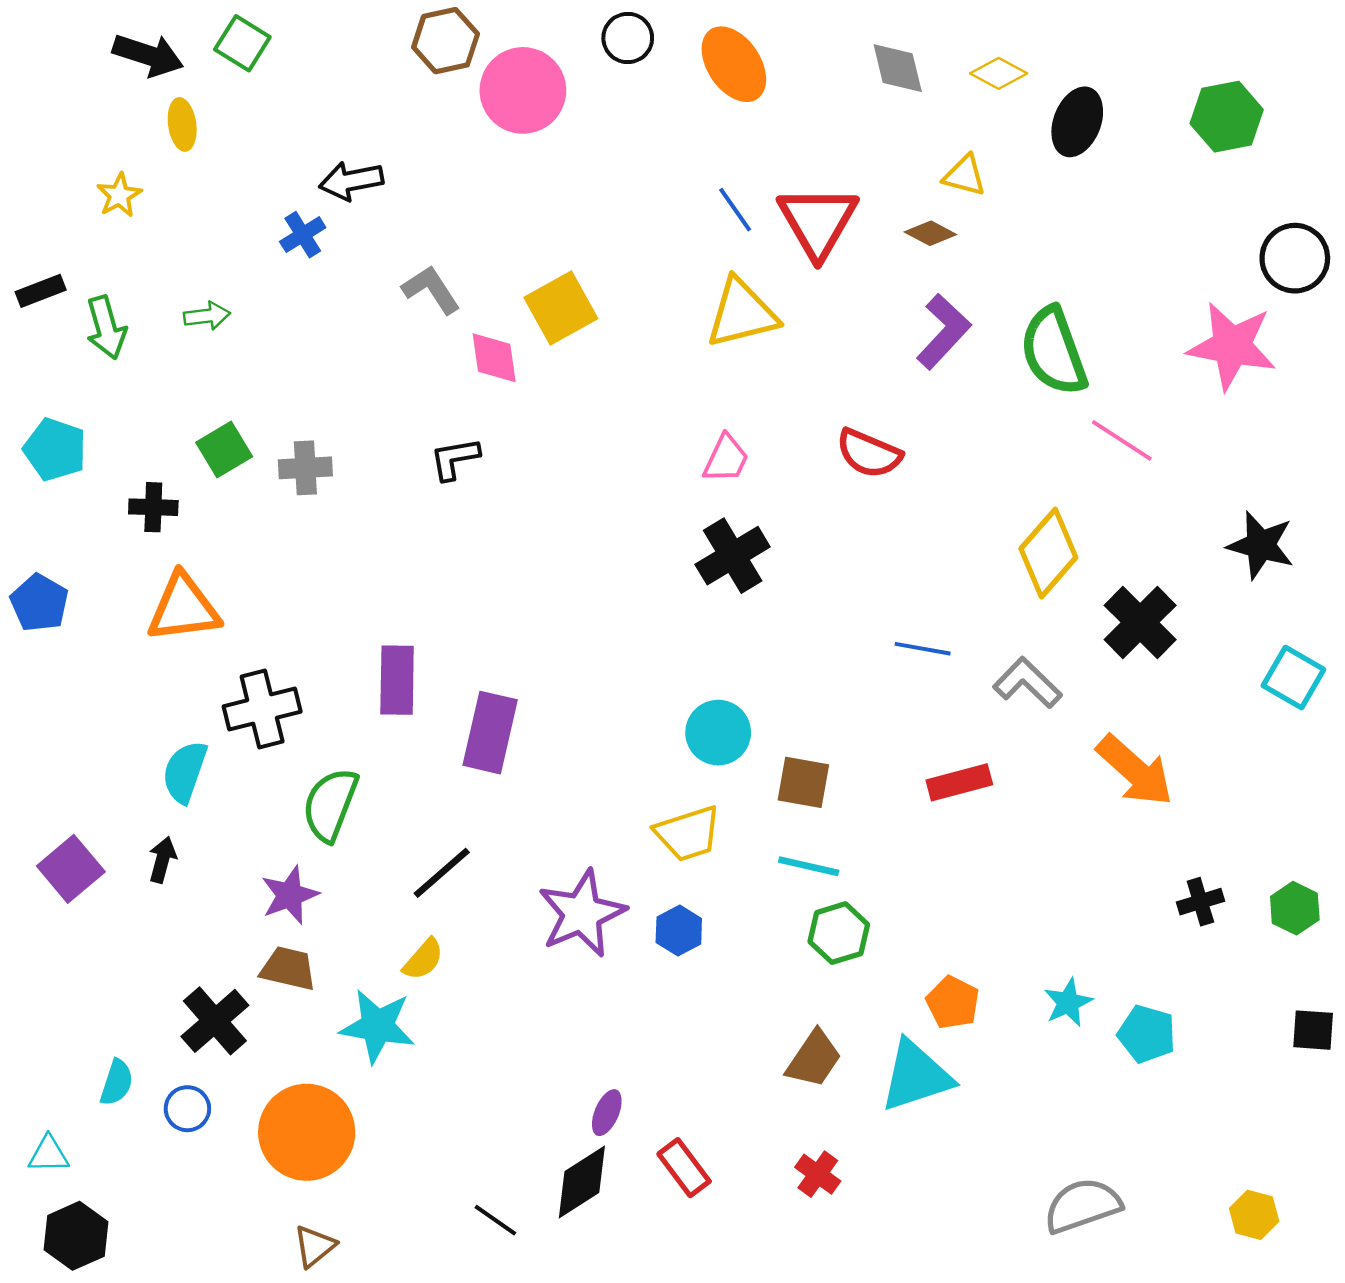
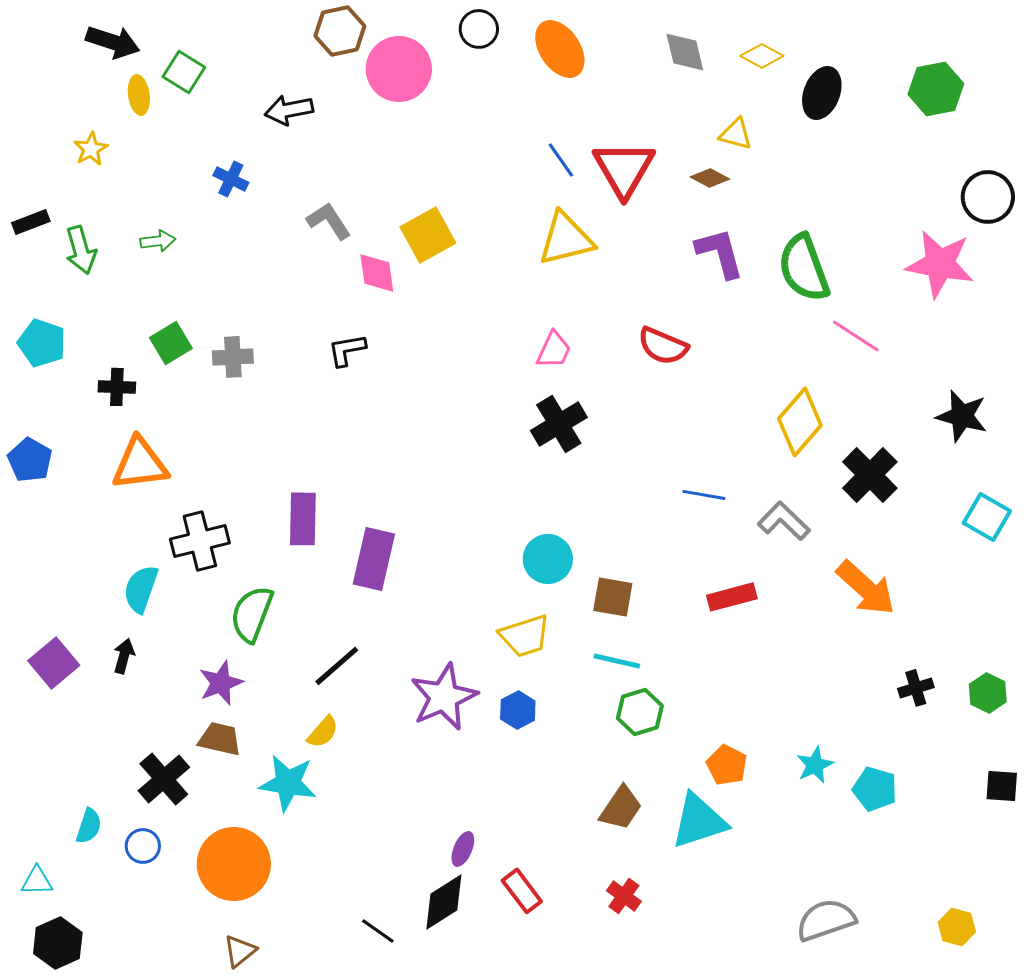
green square: (242, 43) -> (184, 72), moved
black arrow: (351, 181) -> (289, 110), moved
blue cross: (303, 235) -> (231, 179), turned -32
purple L-shape: (944, 332) -> (720, 253), turned -58

